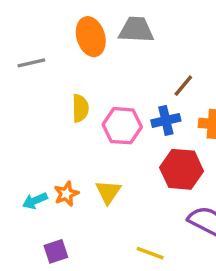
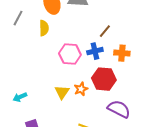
gray line: (31, 63) -> (18, 18), turned -49
yellow semicircle: (80, 108) -> (44, 28), moved
orange star: (66, 194) -> (81, 89), moved

